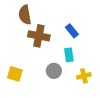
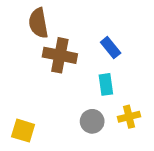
gray circle: (54, 71) -> (92, 121), moved
yellow square: (15, 74) -> (23, 131), moved

